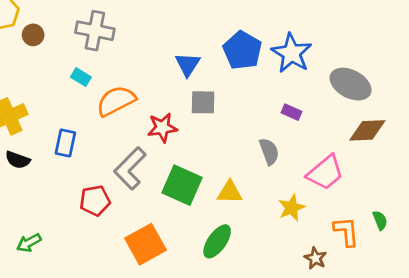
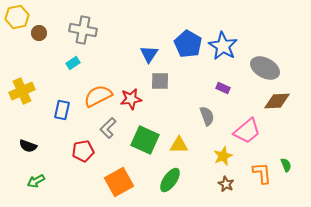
cyan rectangle: (81, 77) -> (73, 63), turned -64
orange semicircle: (116, 101) -> (98, 96), moved
black semicircle: (18, 160) -> (28, 146), moved
gray L-shape: (130, 168) -> (108, 128), size x0.7
brown star: (315, 258) -> (226, 184), moved

